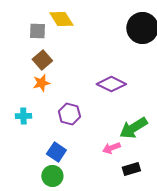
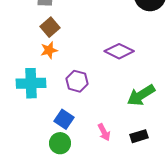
cyan cross: (23, 116) -> (31, 83), size x1.8
pink arrow: (111, 148) -> (104, 132), moved, turned -96

